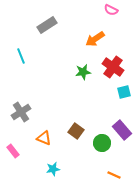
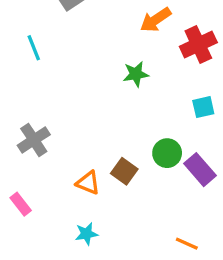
red cross: (113, 67) -> (198, 45), moved, turned 30
orange triangle: (44, 138) -> (88, 183), moved
green circle: (102, 143) -> (167, 153), moved

